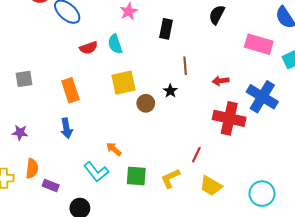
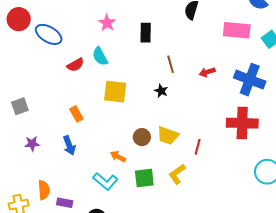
yellow square: (123, 83) -> (115, 92), turned 30
orange rectangle: (70, 90) -> (76, 114), moved, size x0.7
brown circle: (146, 103) -> (142, 137), moved
red cross: (229, 118) -> (242, 123), moved
purple star: (20, 133) -> (32, 144), moved
yellow trapezoid: (211, 186) -> (168, 136), moved

